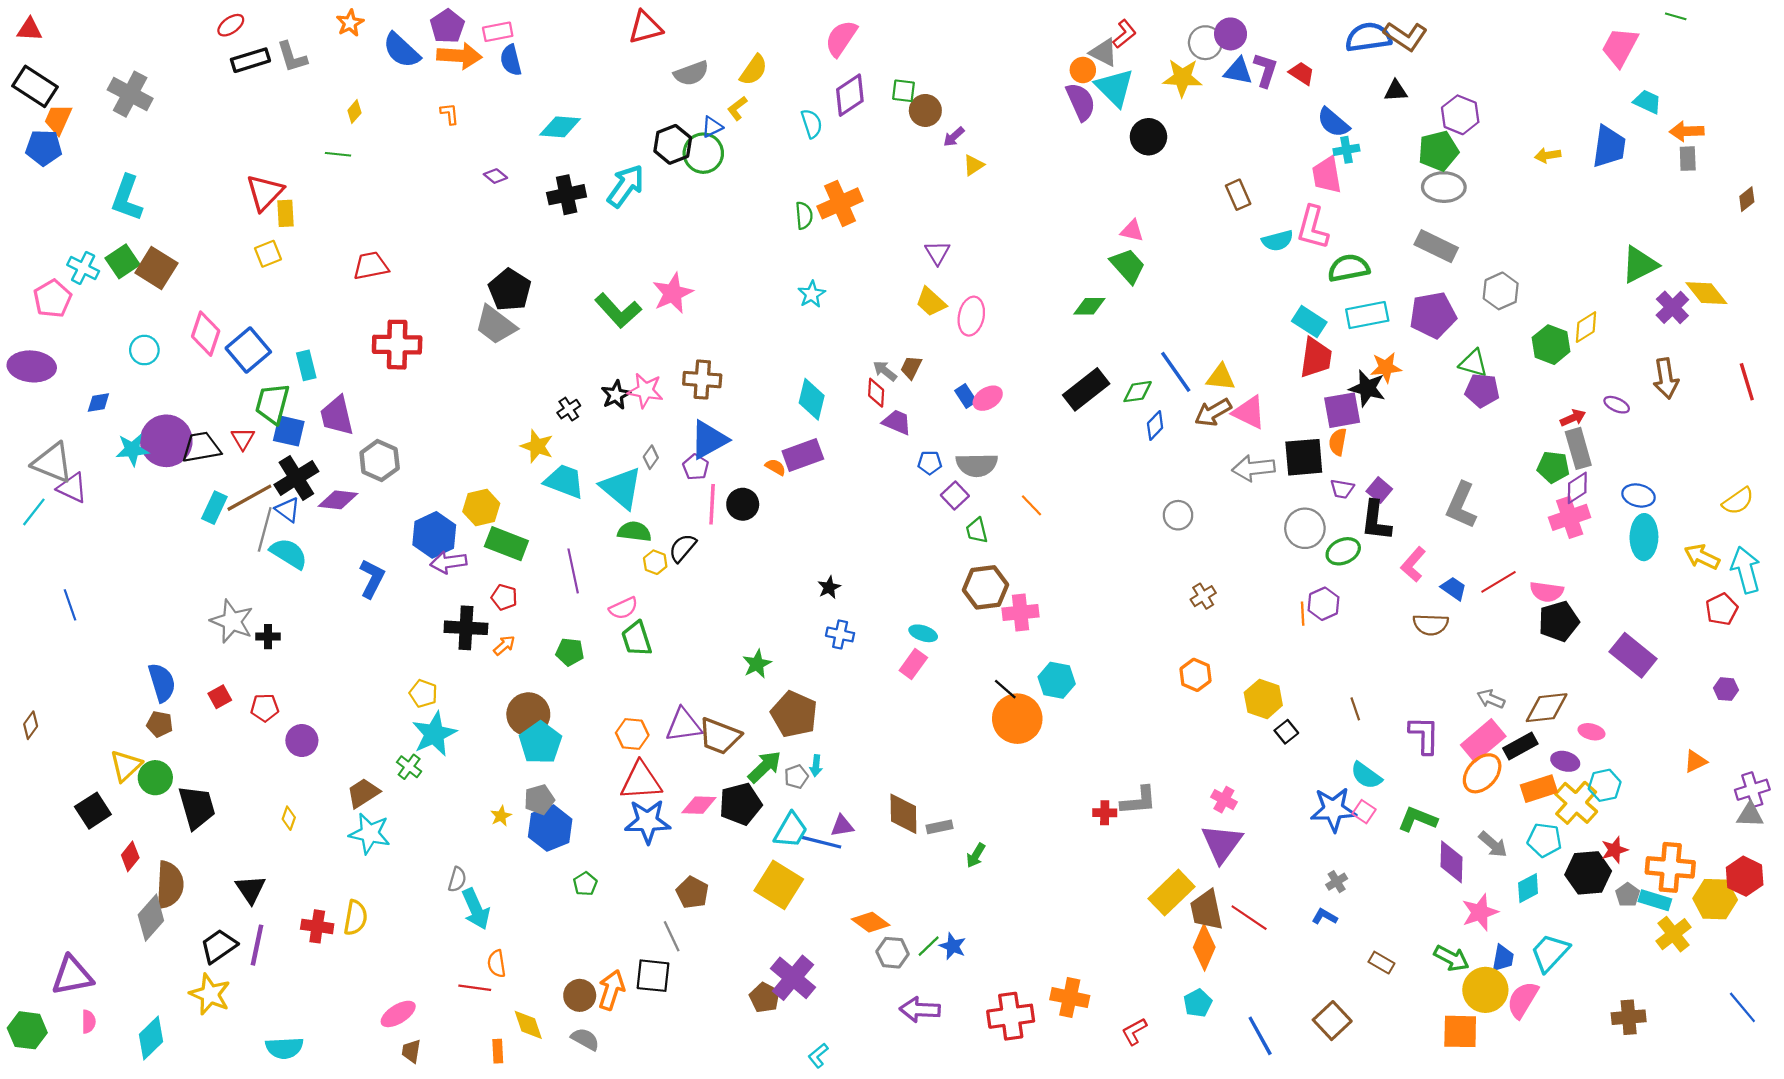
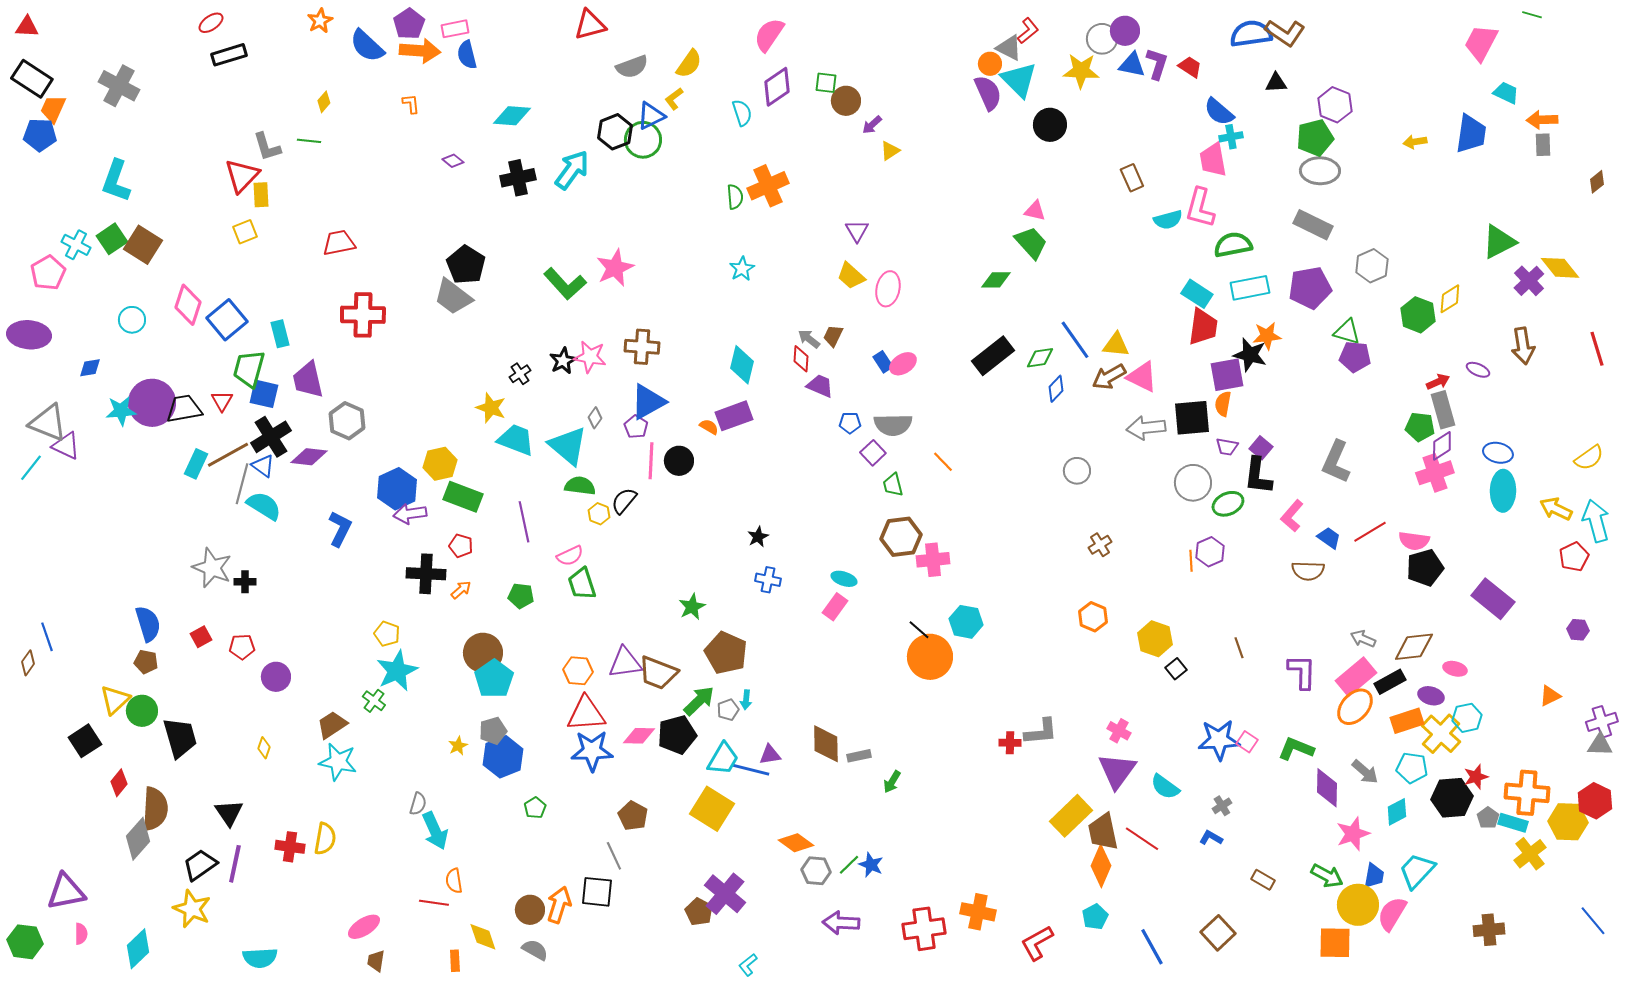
gray L-shape: (292, 57) -> (267, 147), moved
blue triangle: (712, 127) -> (651, 116), size x1.4
blue line: (70, 605) -> (47, 637), moved
cyan semicircle: (1366, 776) -> (1165, 787), moved
red L-shape: (1134, 1031) -> (1037, 943), size x1.4

